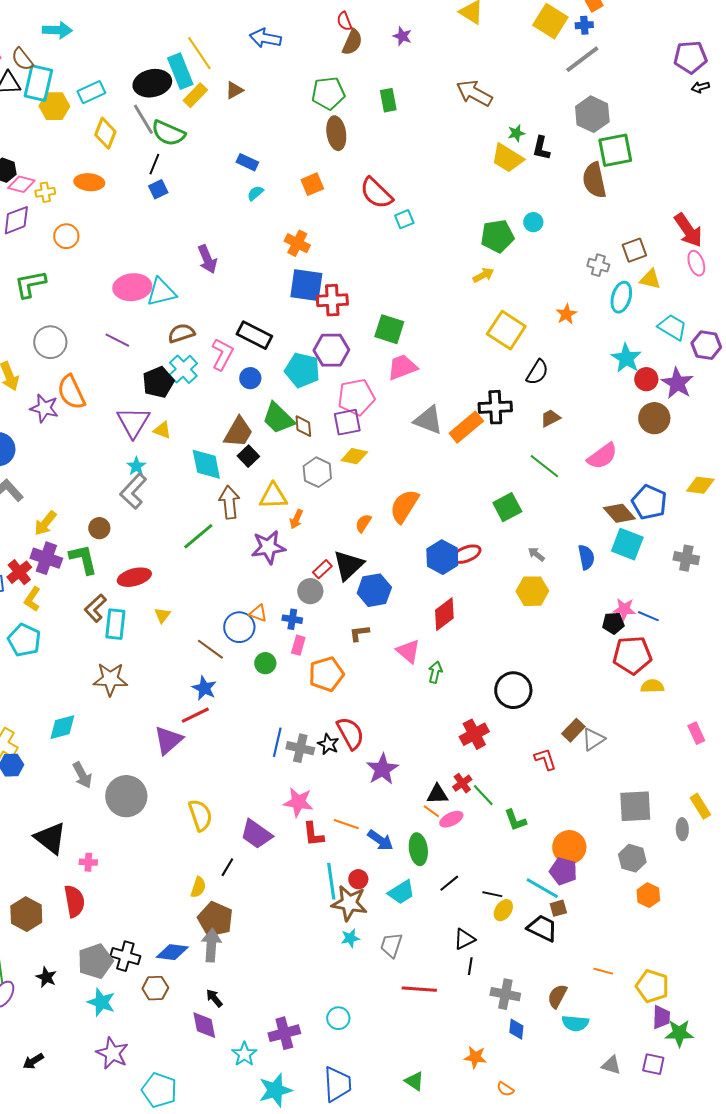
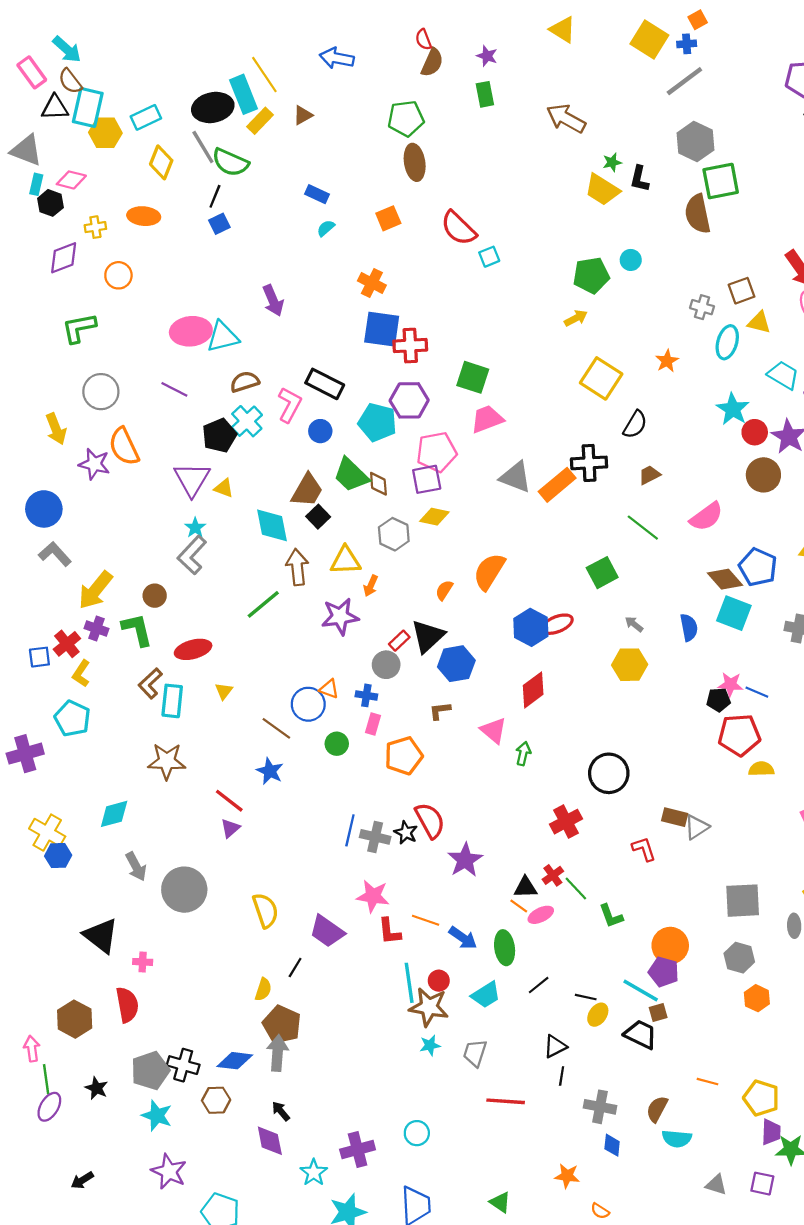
cyan arrow: (57, 30) -> (67, 49), moved, turned 40
green rectangle: (388, 100) -> (485, 94), moved
pink diamond: (21, 184) -> (71, 180), moved
yellow arrow: (45, 523) -> (95, 590), size x1.4
purple cross: (46, 558) -> (97, 629), size x0.7
red line: (195, 715) -> (229, 801), moved, turned 64
brown rectangle: (573, 730) -> (675, 817), turned 60
purple triangle: (168, 740) -> (230, 828), size x0.6

